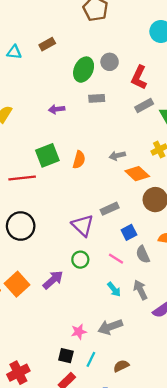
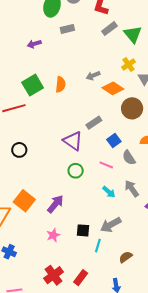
black circle: (21, 226) -> (19, 150), size x0.6
purple arrow: (53, 280) -> (55, 204), moved
pink star: (79, 332) -> (53, 235), moved
black square: (66, 356) -> (83, 230), moved
cyan line: (91, 359) -> (98, 246), moved
red cross: (18, 373) -> (54, 275), moved

